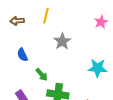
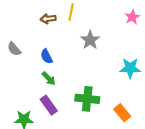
brown arrow: (17, 21) -> (48, 19), moved
green arrow: (42, 75) -> (49, 78), moved

